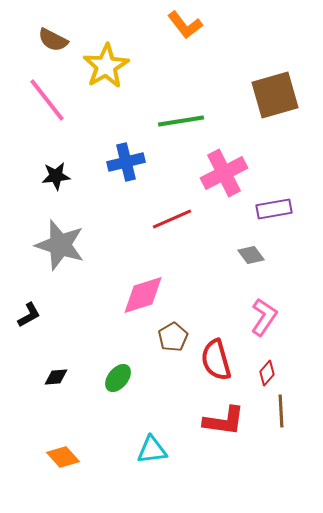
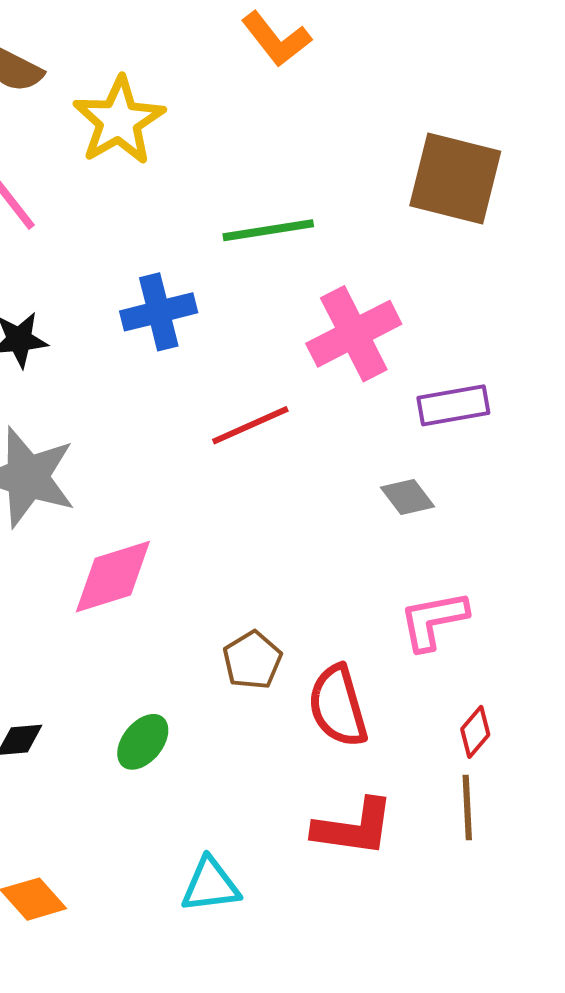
brown square: (275, 95) -> (455, 178), turned 30
pink diamond: (143, 295) -> (113, 577), moved
pink L-shape: (264, 317) -> (433, 620), turned -135
red diamond: (267, 373) -> (475, 732), moved

